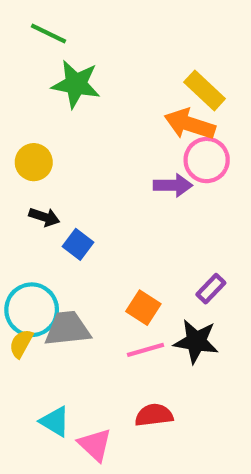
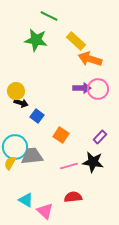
green line: (48, 34) -> (49, 16), moved
yellow rectangle: (205, 90) -> (76, 41), moved
pink circle: (207, 160) -> (98, 89), moved
yellow circle: (34, 162) -> (16, 91), moved
orange square: (143, 308) -> (61, 135), moved

